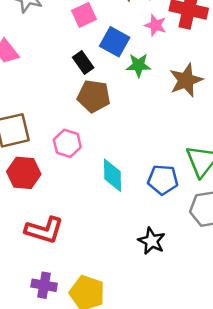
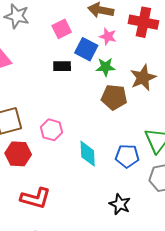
pink star: (155, 25) -> (108, 36), moved
black rectangle: (83, 62) -> (62, 66), turned -54
brown pentagon: (94, 96) -> (114, 97), moved

